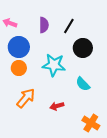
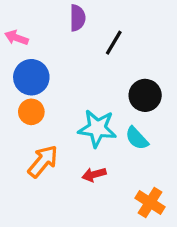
purple semicircle: (44, 25) -> (77, 18), moved
black circle: (83, 48) -> (145, 95), moved
cyan star: (54, 65) -> (97, 128), moved

